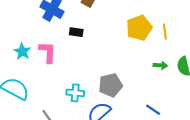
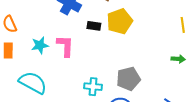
yellow pentagon: (139, 28) -> (120, 21), moved
cyan star: (22, 52) -> (40, 45), turned 30

